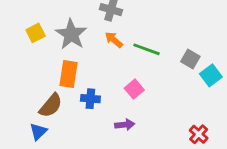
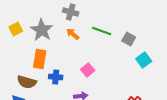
green line: (147, 49) -> (102, 31), moved
gray square: (190, 59) -> (129, 39), moved
brown semicircle: (51, 105) -> (27, 82), turned 66

